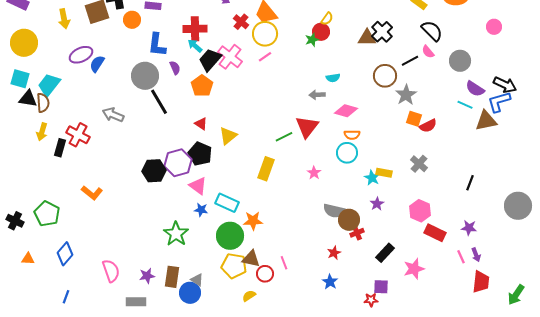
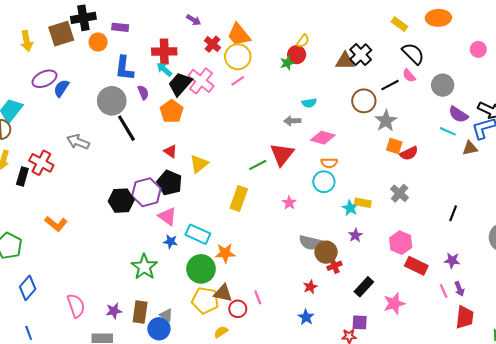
brown triangle: (486, 121) -> (470, 148), size x0.7
blue line: (66, 297) -> (29, 333), turned -40

